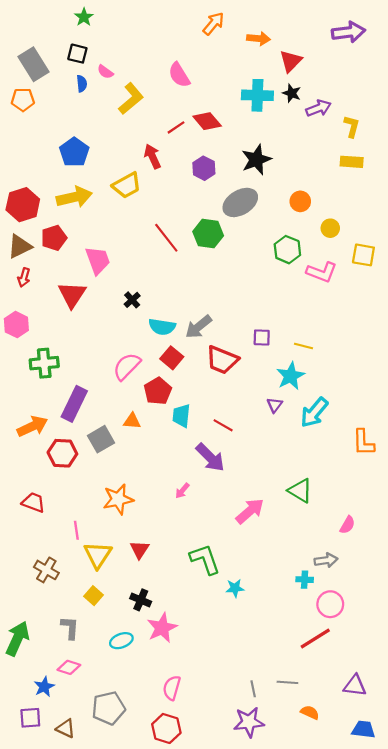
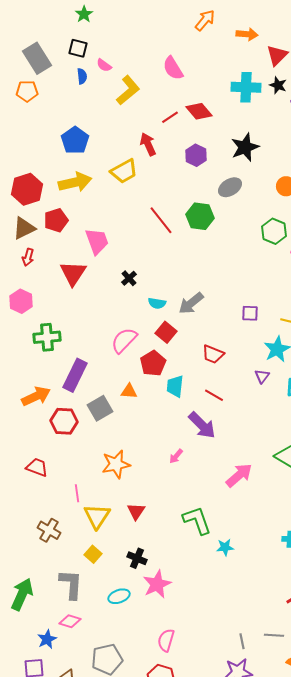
gray ellipse: (240, 202) -> (230, 187), size x0.7
cyan semicircle: (162, 327) -> (157, 303), size x0.7
red trapezoid: (222, 360) -> (213, 354), moved, size x0.7
gray L-shape: (70, 628) -> (71, 584), size x1.4

